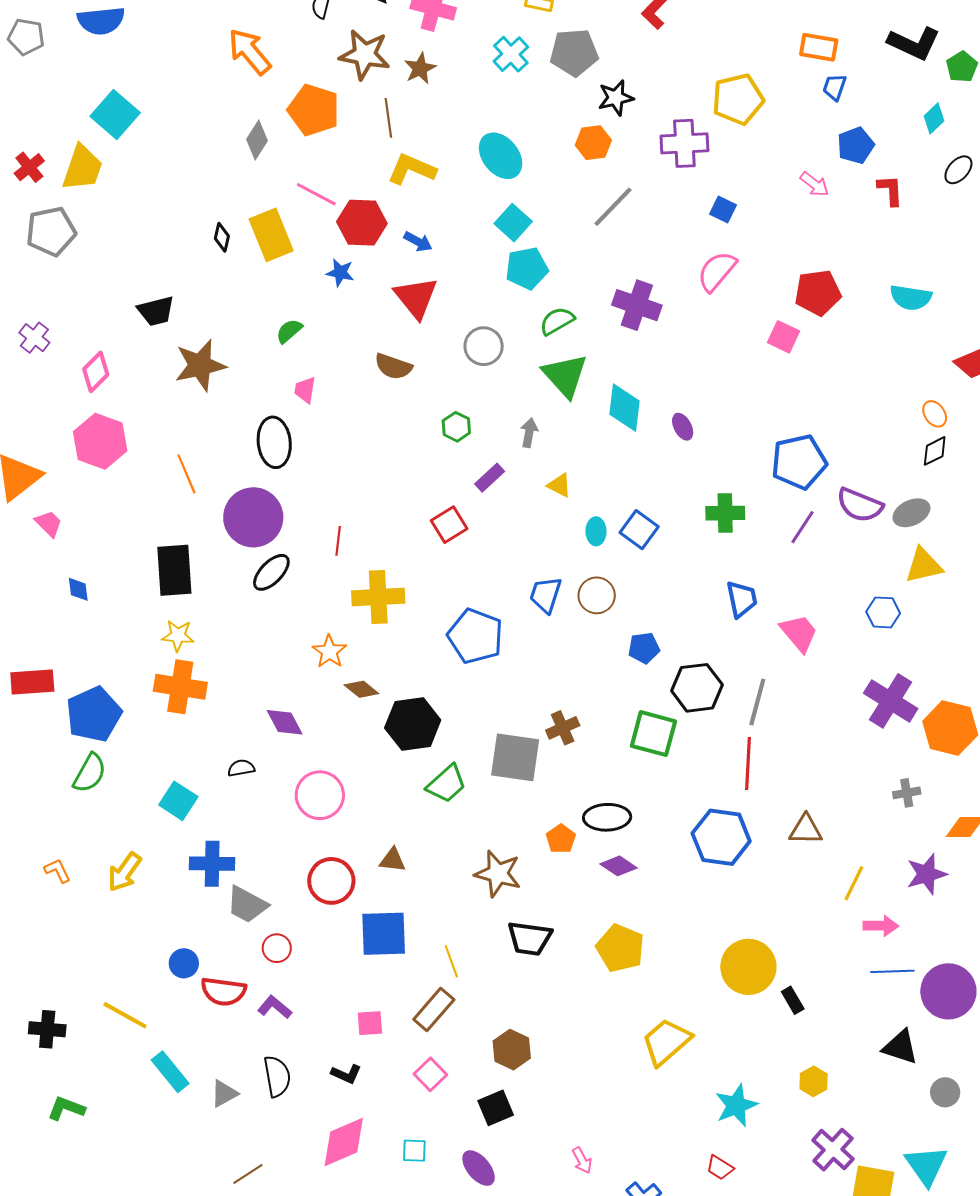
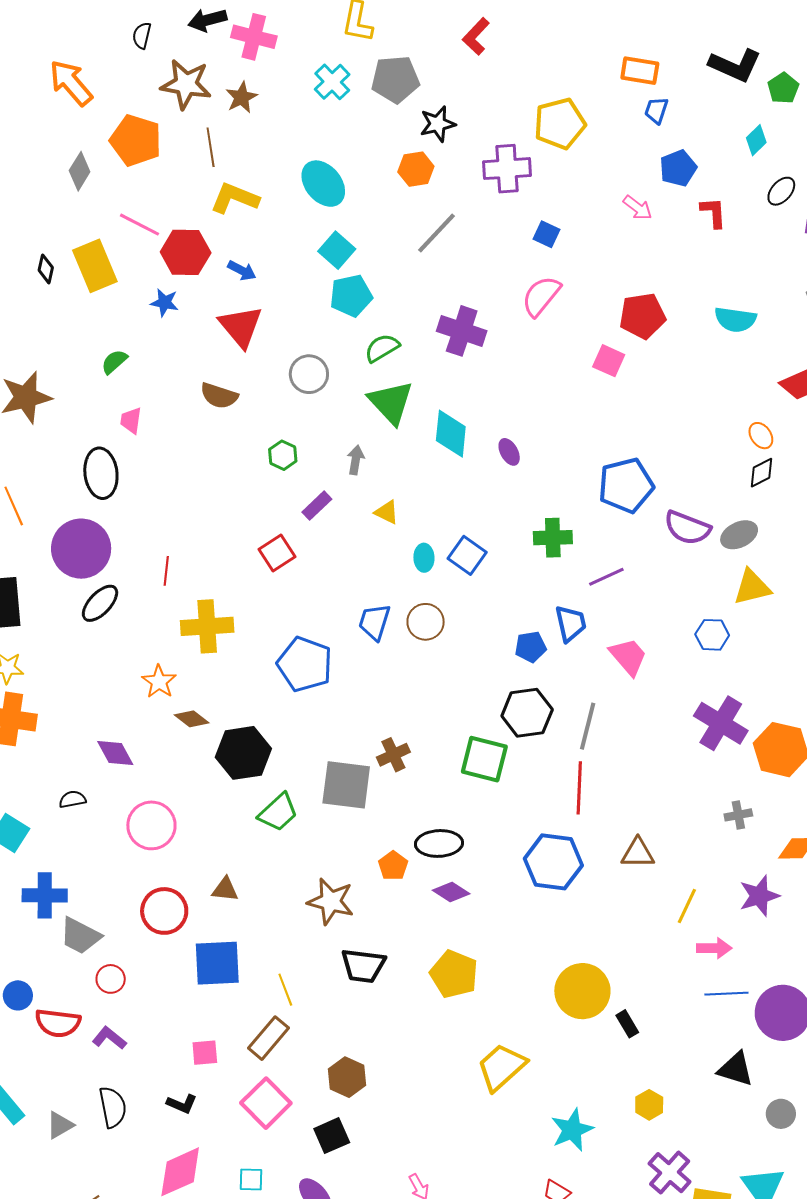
purple line: (803, 527) -> (606, 577), moved, turned 33
blue pentagon: (644, 648) -> (531, 647), moved
pink square: (430, 1074) -> (266, 1103), size x1.5

